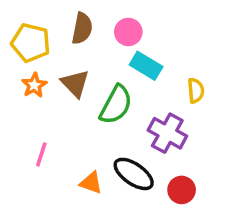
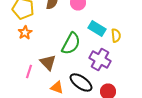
cyan rectangle: (146, 66) -> (97, 28), moved
brown triangle: (75, 83) -> (48, 62), moved

